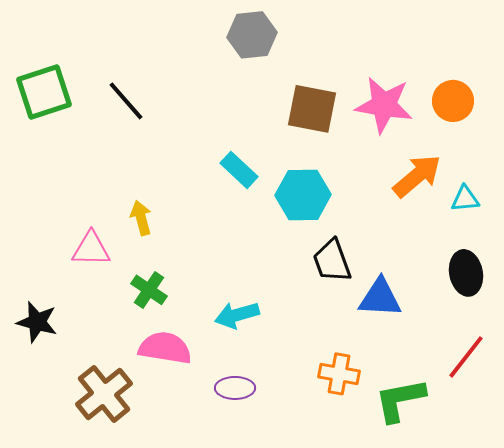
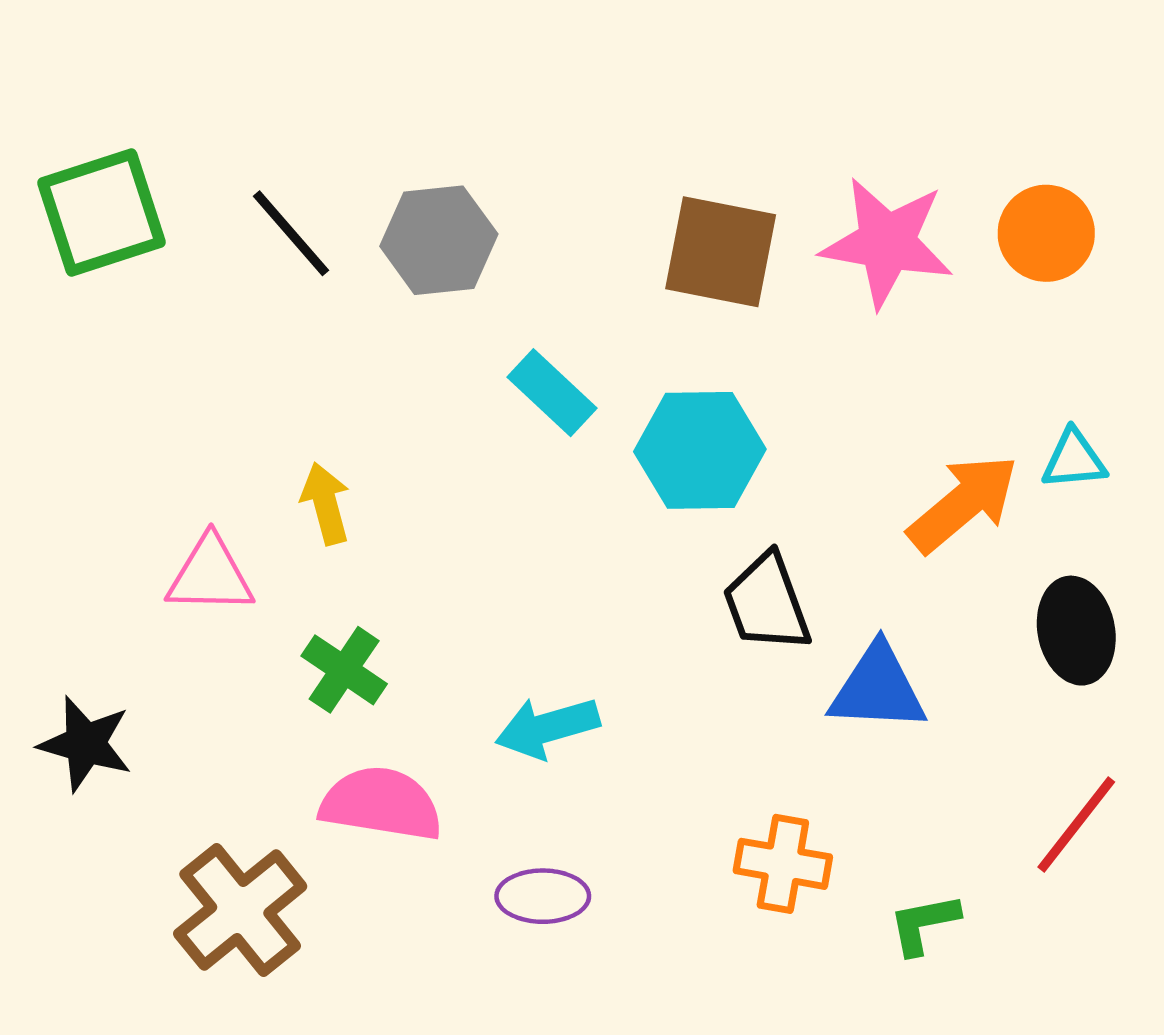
gray hexagon: (252, 35) -> (439, 240), moved
orange arrow: (417, 176) -> (963, 504), moved
green L-shape: (400, 400) -> (924, 924), size x0.6

